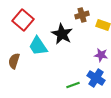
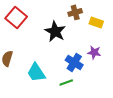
cyan trapezoid: (38, 46) -> (36, 72), moved
blue cross: (96, 78) -> (74, 62), moved

